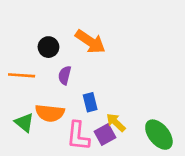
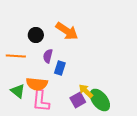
blue rectangle: (90, 102) -> (60, 68), moved, turned 32
green ellipse: (159, 135) -> (100, 100), moved
pink L-shape: (78, 136) -> (41, 101), moved

